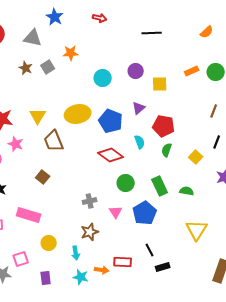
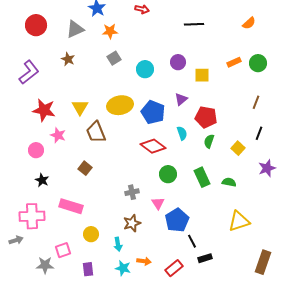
gray triangle: (33, 38) -> (75, 29), turned -36
orange star: (71, 53) -> (110, 31), moved
gray square: (48, 67) -> (114, 58), moved
blue pentagon: (145, 213) -> (177, 220), moved
yellow triangle: (197, 230) -> (239, 221), turned 40
red rectangle: (123, 262) -> (174, 268), moved, turned -42

